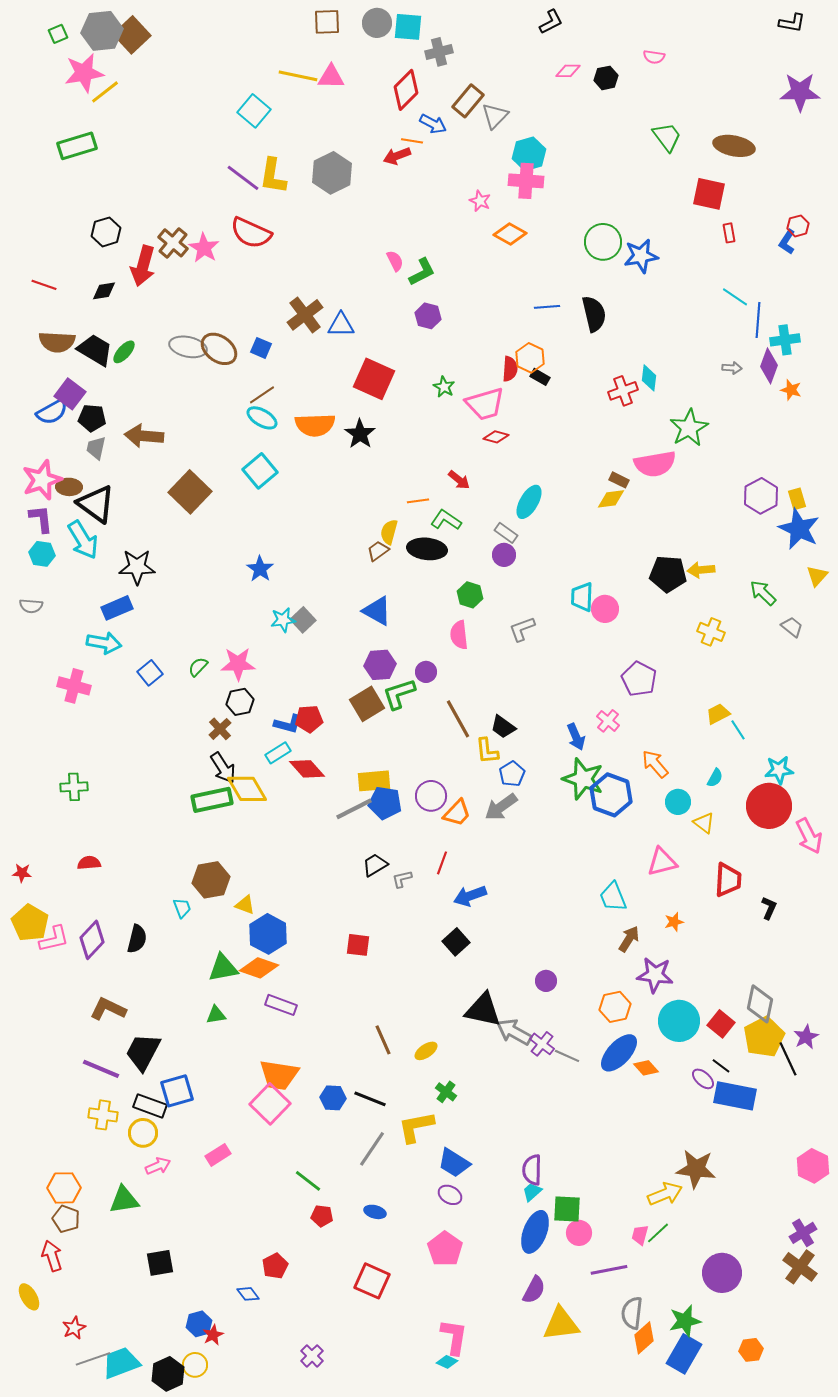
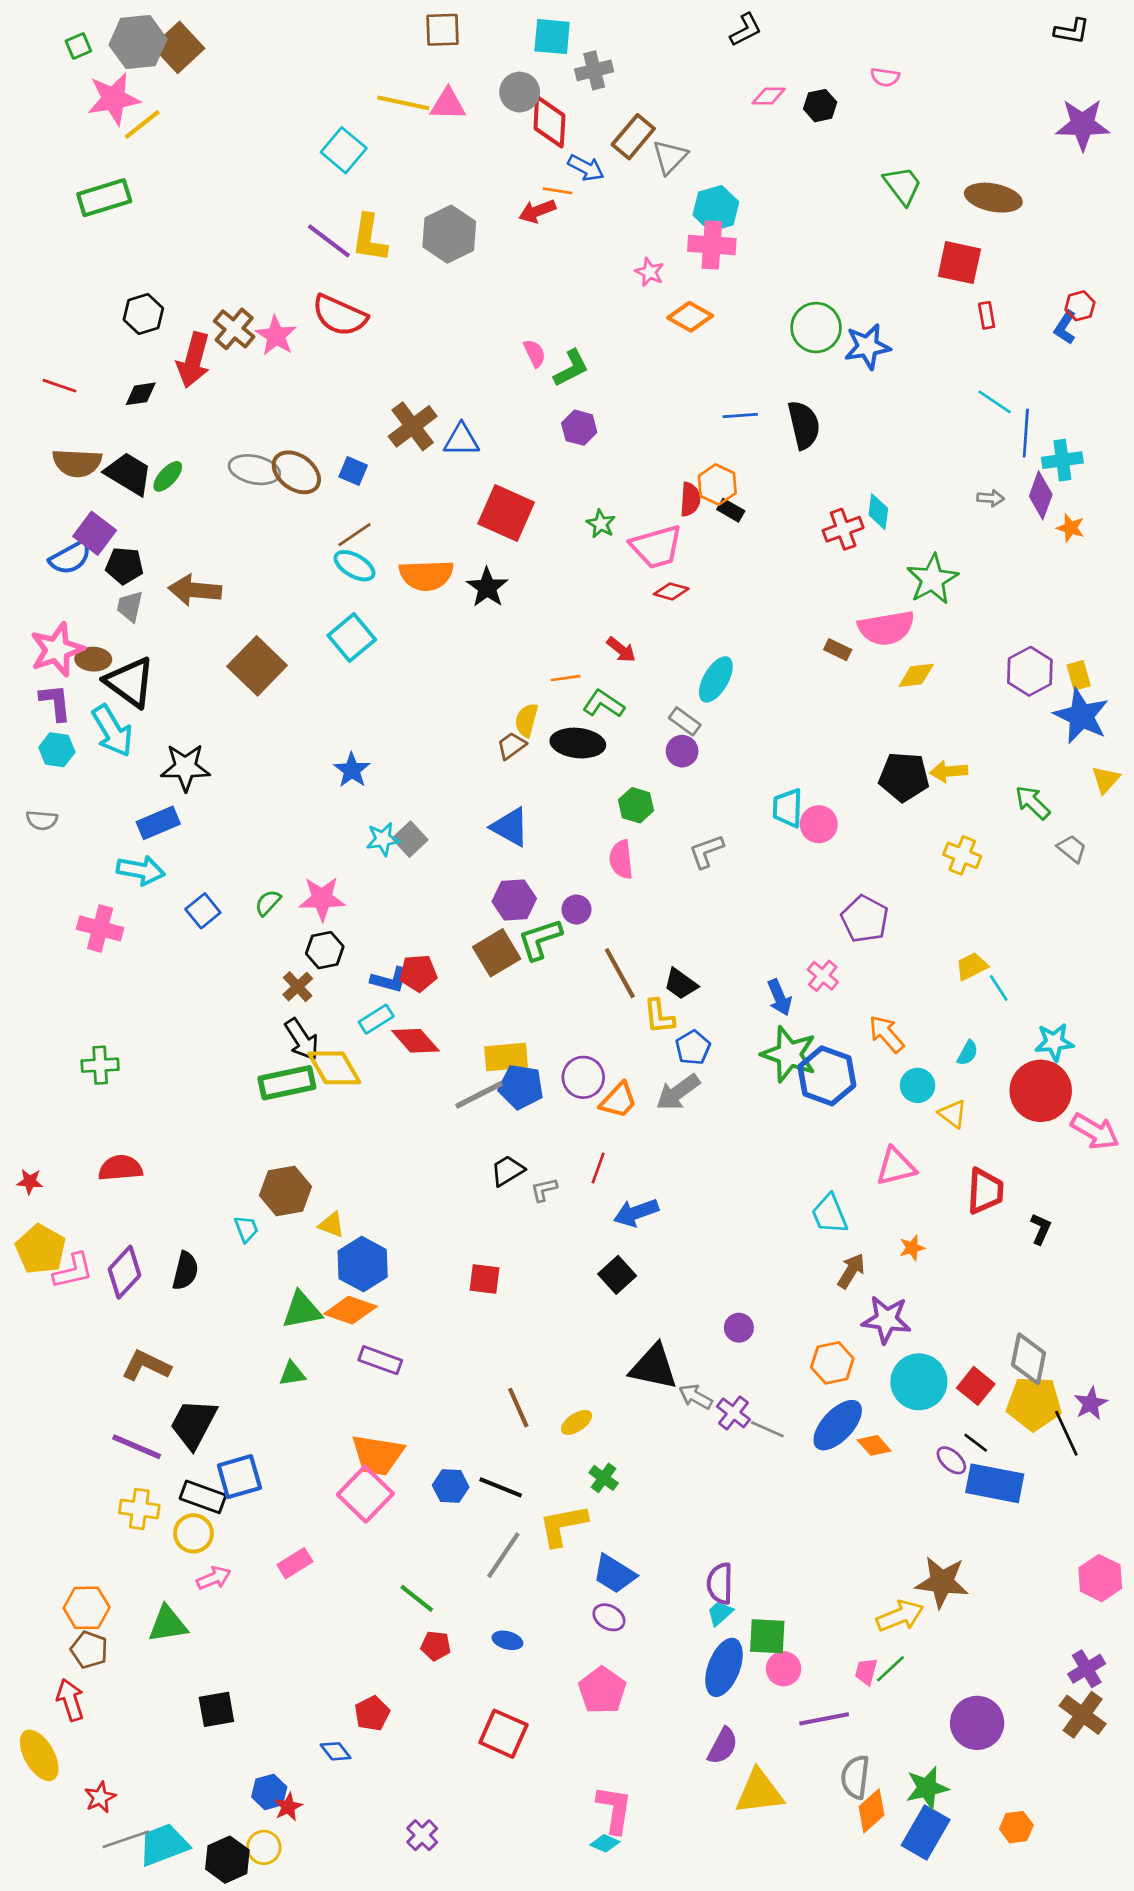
gray circle: (377, 23) -> (520, 92), moved
red diamond: (406, 90) -> (549, 122), turned -42
yellow diamond: (611, 499) -> (916, 675), moved
pink arrow: (809, 836) -> (1095, 1131), turned -33
red semicircle: (89, 863) -> (120, 1168), size x1.4
gray arrow: (514, 1032) -> (696, 1397), size x0.7
yellow pentagon: (764, 1037) -> (1034, 1403), turned 30
yellow ellipse: (29, 1297) -> (39, 1755), size x1.4

